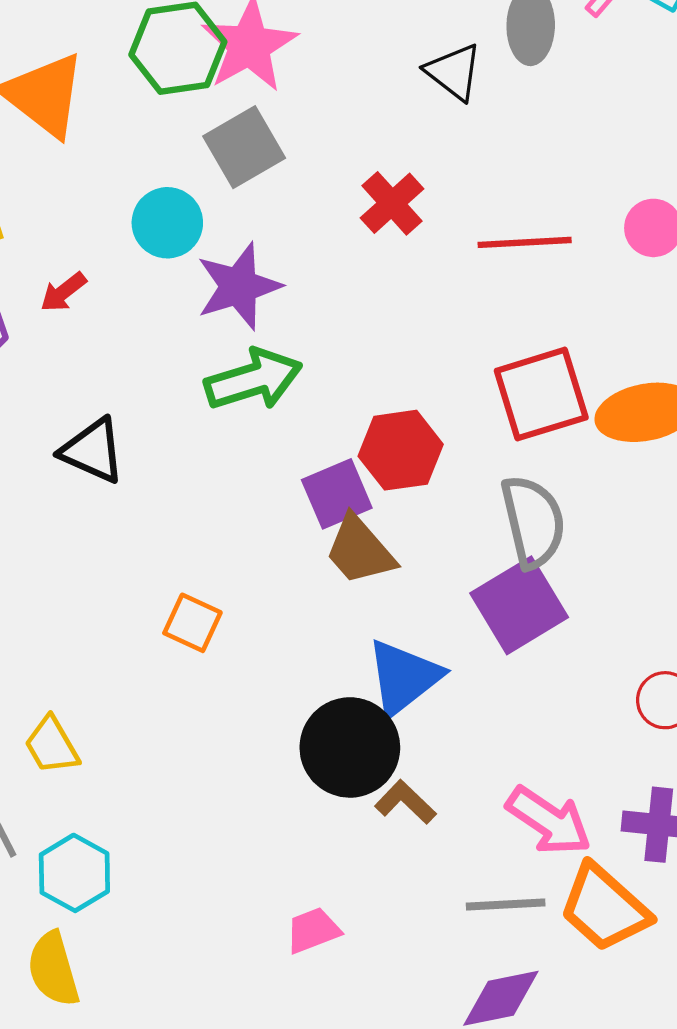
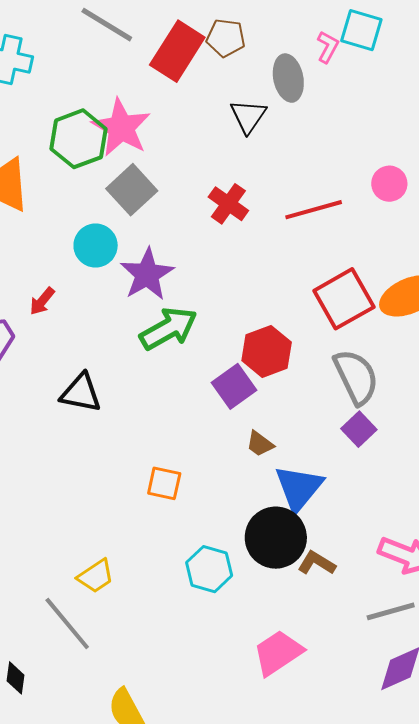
black triangle: (454, 72) -> (248, 116), turned 39
brown trapezoid: (360, 550) -> (260, 444), moved, size x0.6
purple square: (519, 605) -> (359, 429), size x0.6
yellow trapezoid: (52, 745) -> (96, 576), turned -81
cyan hexagon: (74, 873) -> (209, 569), moved
pink trapezoid: (313, 930) -> (278, 653), size x1.5

